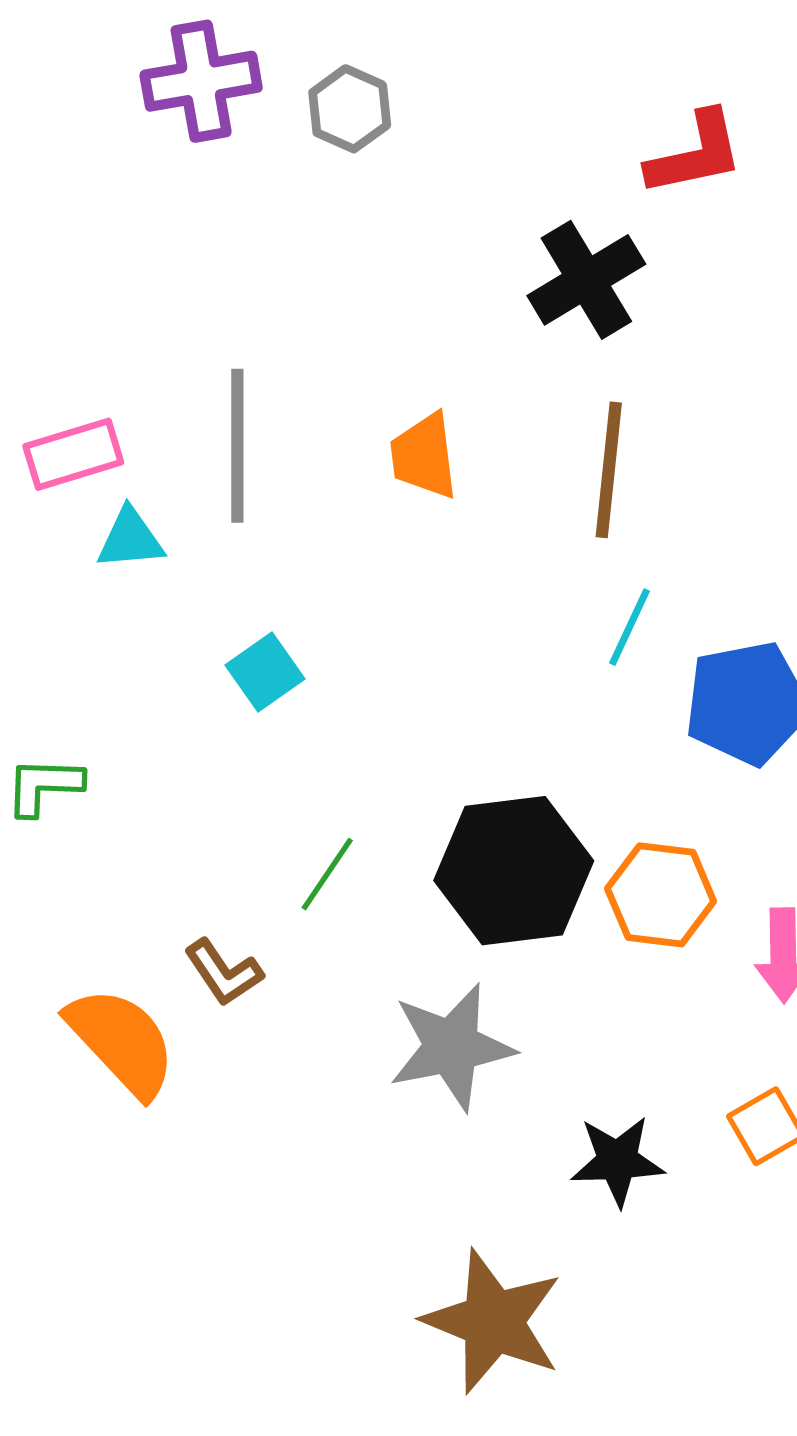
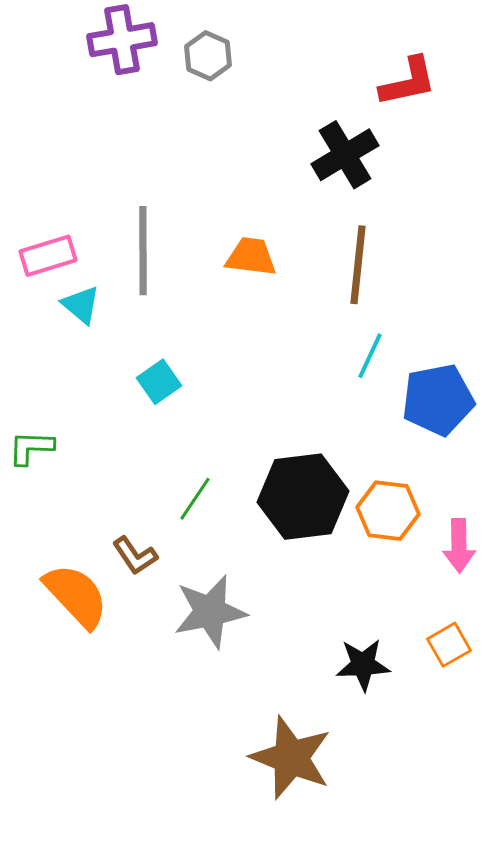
orange trapezoid: (424, 456) -> (251, 257), turned 104
cyan triangle: (130, 539) -> (81, 305), turned 45
gray star: (452, 1047) -> (210, 612), moved

